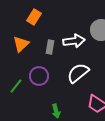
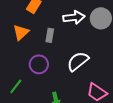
white arrow: (74, 41) -> (74, 17), moved
green line: (16, 86) -> (16, 86), moved

